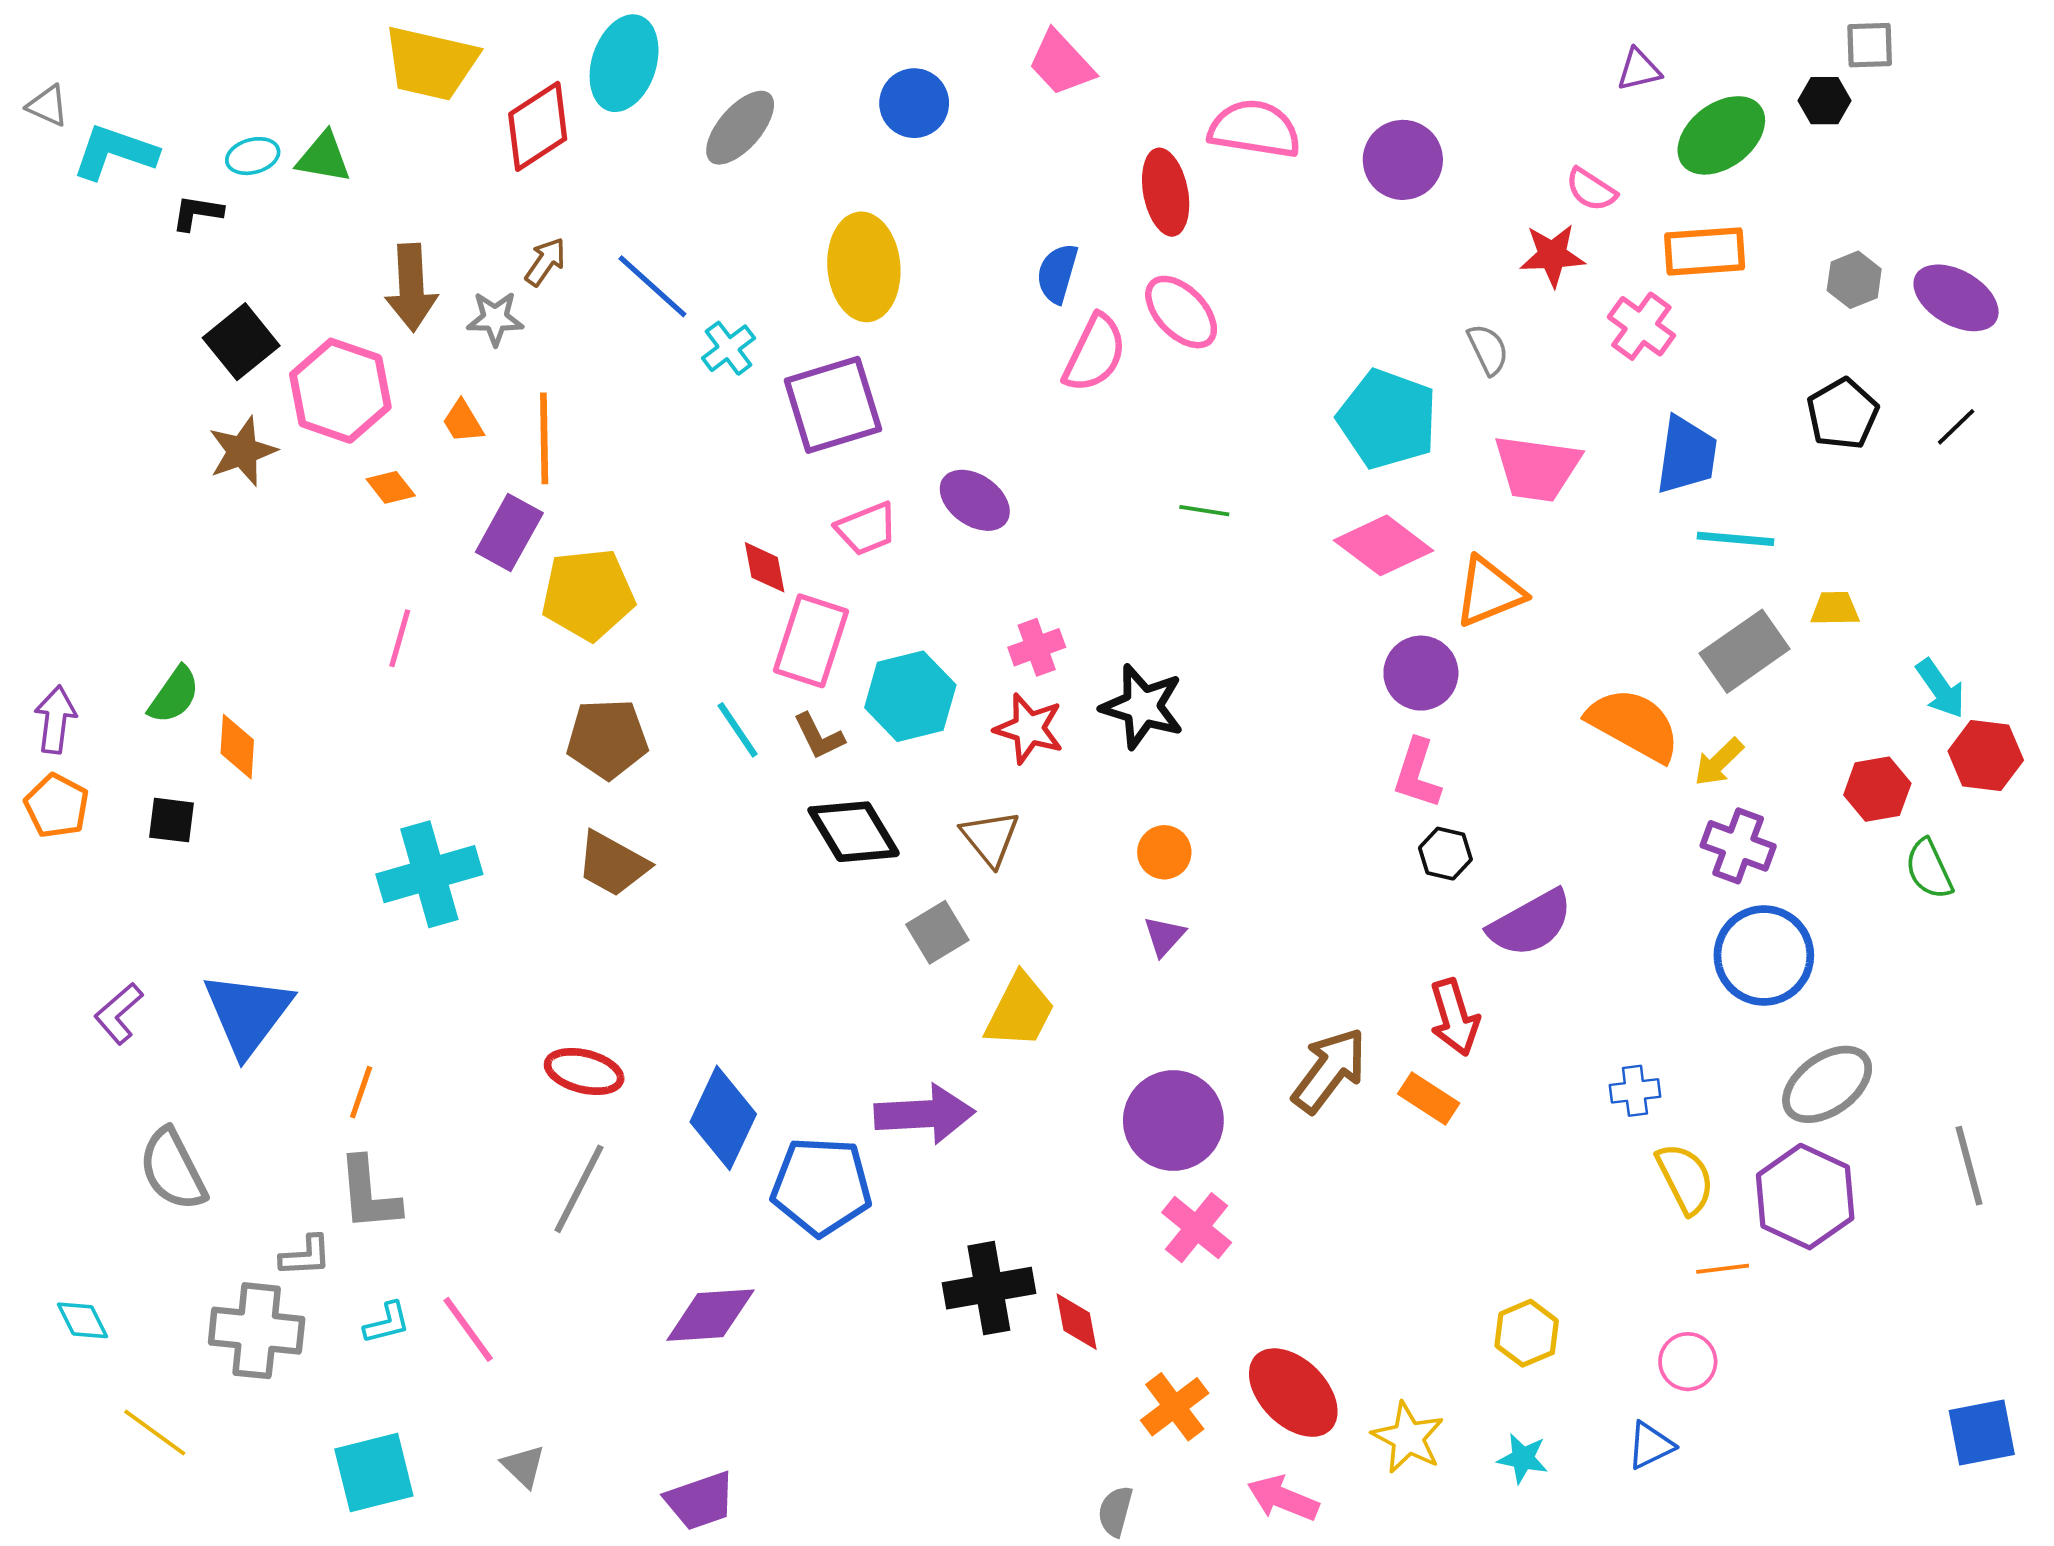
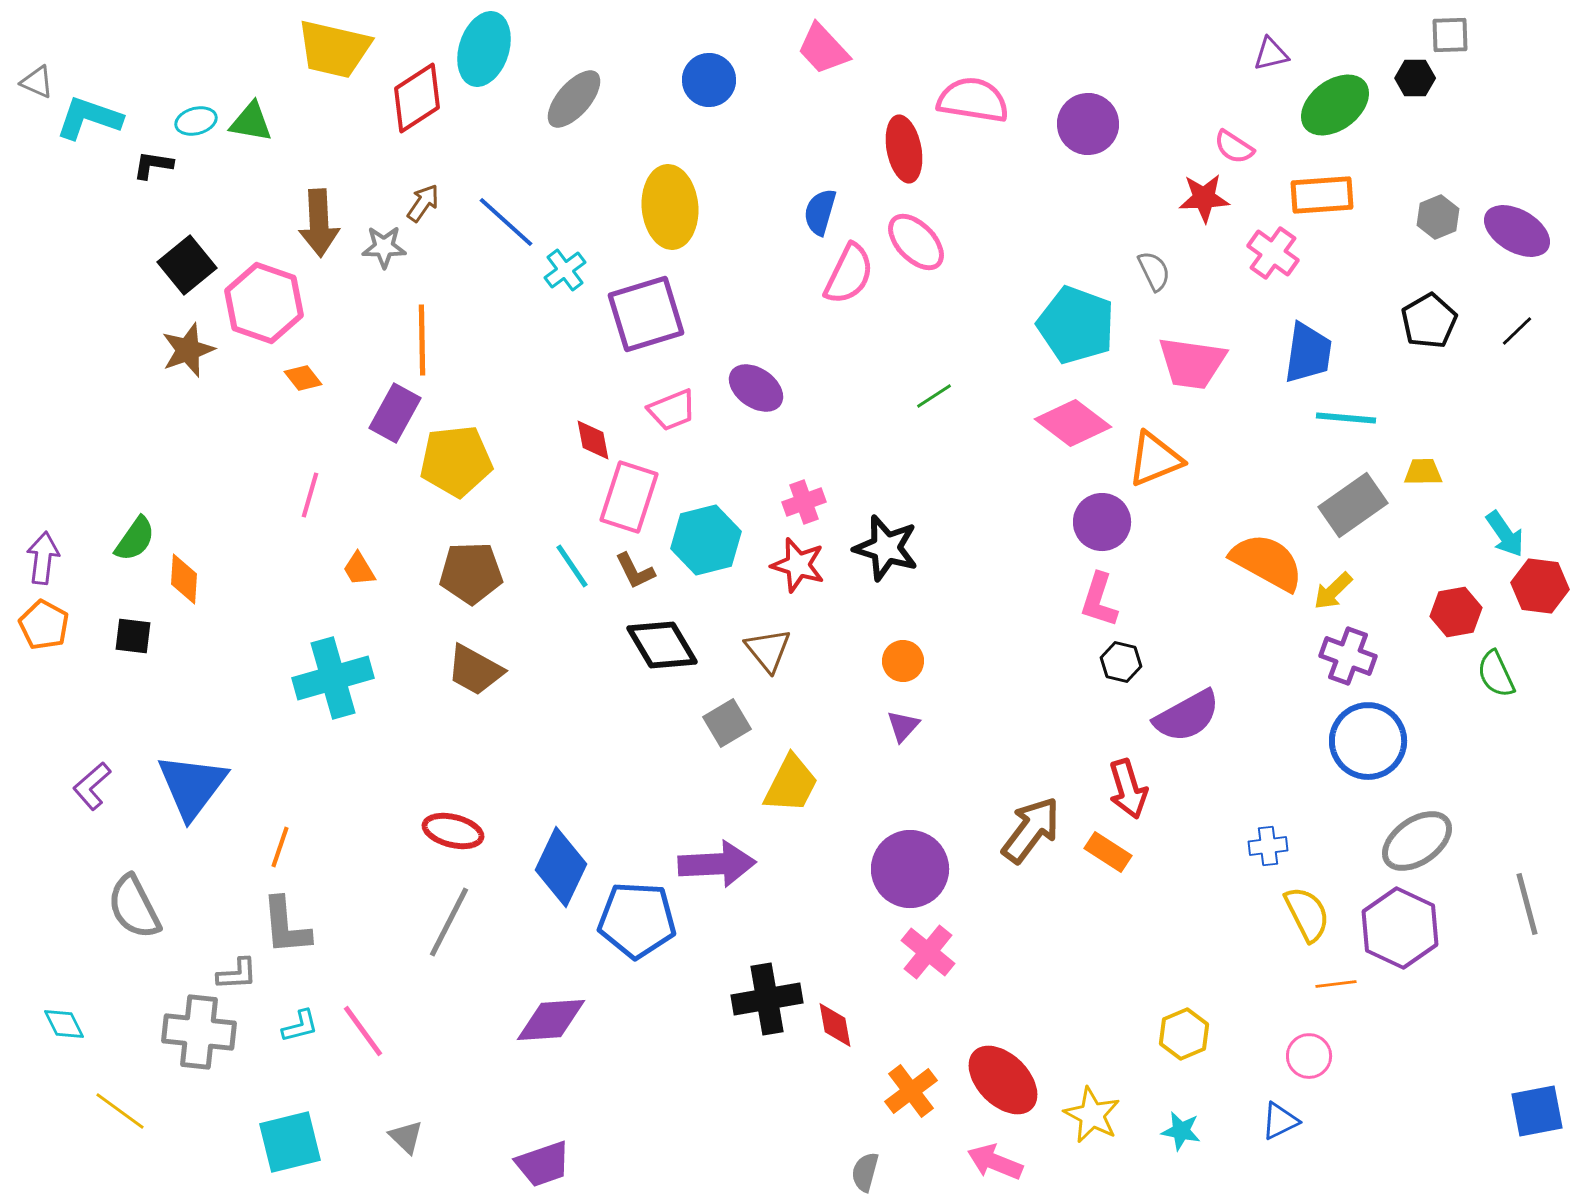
orange trapezoid: (463, 422) -> (359, 569), moved
green line: (1204, 511) -> (934, 396), turned -42

